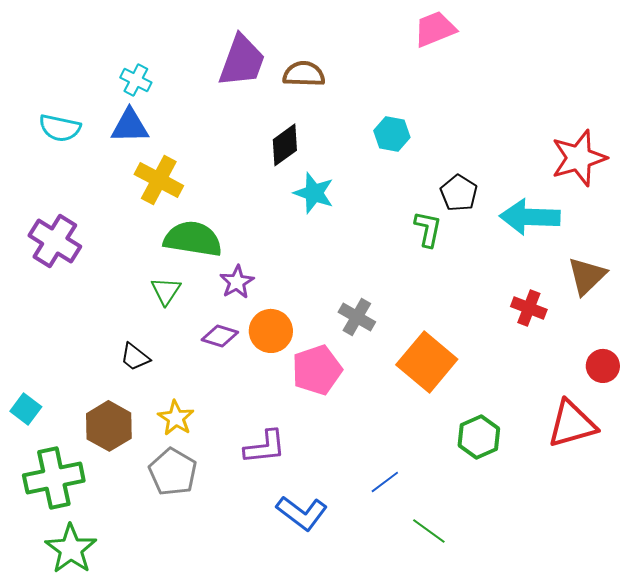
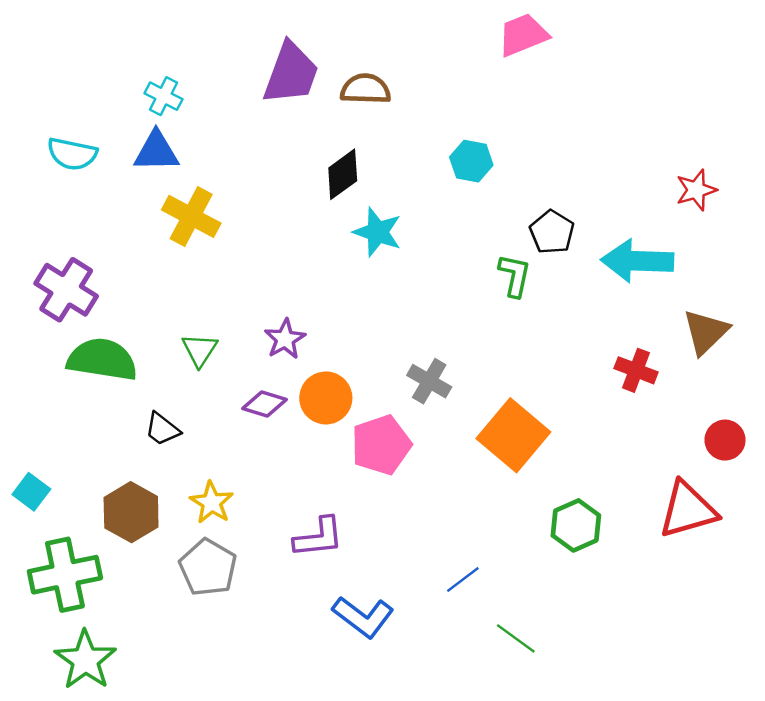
red star: (579, 158) -> (696, 190), size x0.6
green semicircle: (193, 239) -> (102, 359), moved

